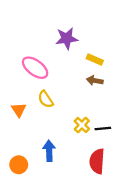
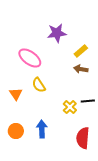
yellow rectangle: (95, 59) -> (81, 51), turned -64
black line: (103, 129) -> (88, 101), moved
orange circle: (19, 165) -> (16, 131), moved

